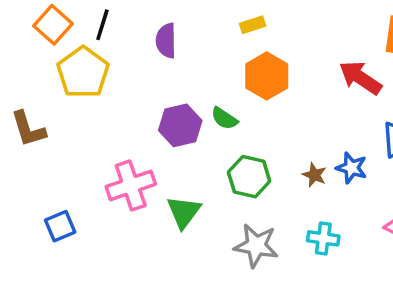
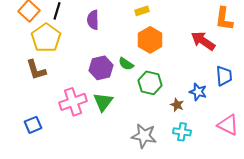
brown L-shape: (28, 129) -> (36, 70), moved
brown star: (314, 175) -> (177, 105), moved
green hexagon: (249, 177) -> (150, 83), moved
green triangle: (184, 212) -> (103, 102), moved

